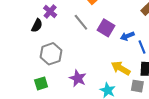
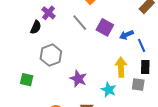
yellow arrow: (121, 68) -> (121, 67), turned 60
green square: (41, 83) -> (27, 80), moved, turned 32

